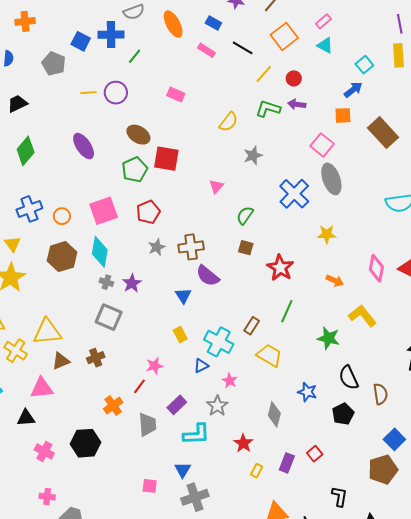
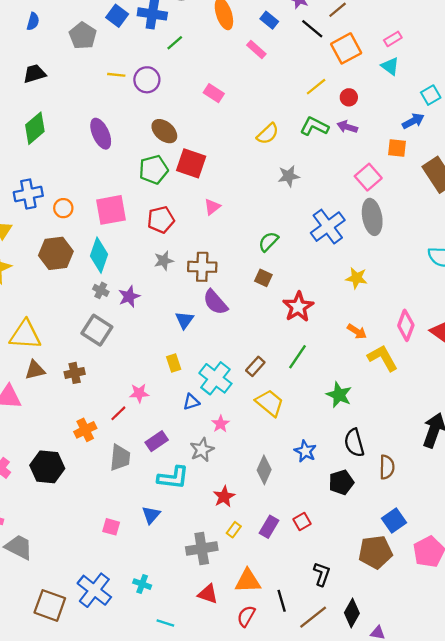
black line: (243, 48) -> (312, 29), moved
pink triangle: (216, 186) -> (212, 207), moved
yellow L-shape: (362, 316) -> (383, 358), moved
gray cross: (195, 497) -> (202, 549), moved

